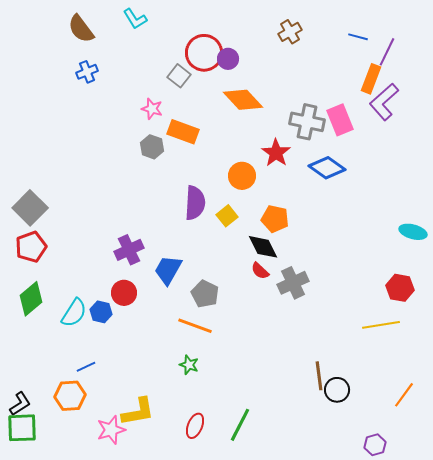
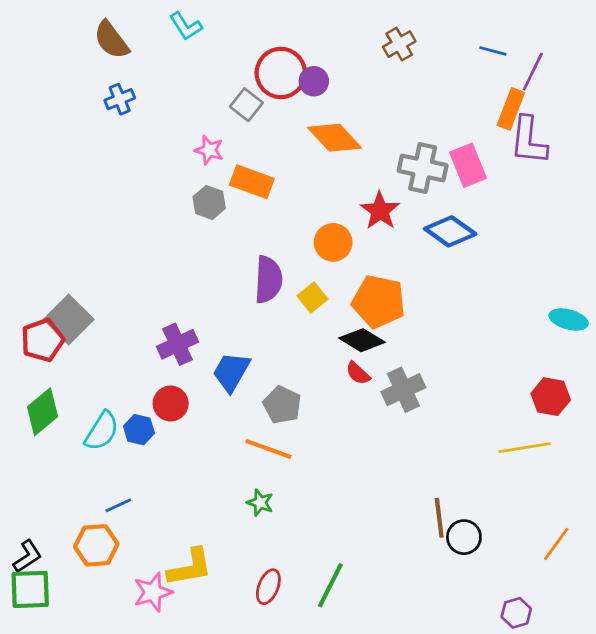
purple L-shape: (384, 102) -> (529, 140), turned -42
gray square: (30, 208) -> (69, 319), moved
orange pentagon: (275, 219) -> (379, 302), size x1.4
black diamond: (263, 247) -> (362, 340), turned -32

